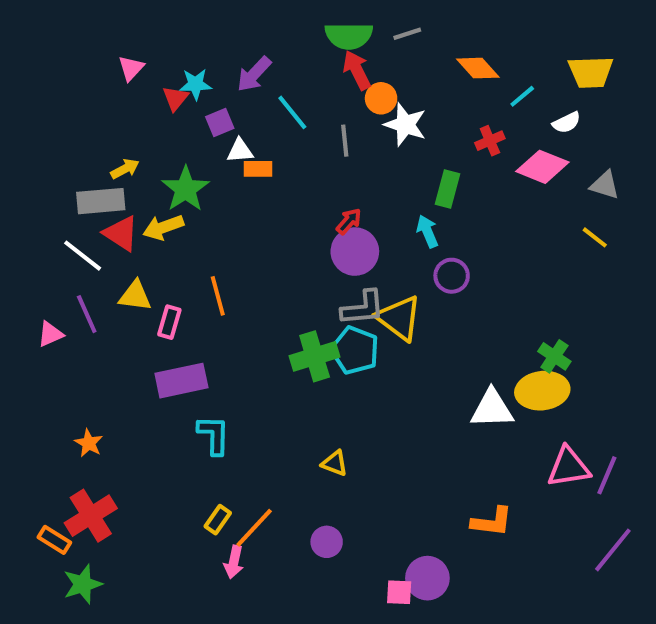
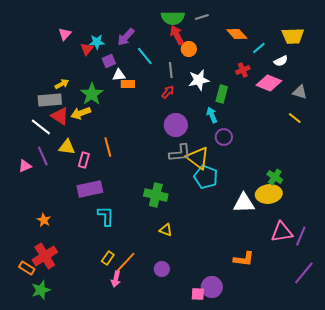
white star: (405, 125) -> (199, 80), moved, turned -30
red arrow: (349, 221) -> (168, 92), moved
cyan pentagon: (355, 350) -> (206, 177), moved
green cross: (315, 356) -> (156, 195), moved, turned 30

